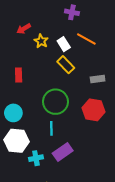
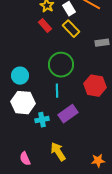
red rectangle: (19, 75) -> (45, 26), moved, turned -40
red hexagon: (93, 110) -> (95, 86), moved

